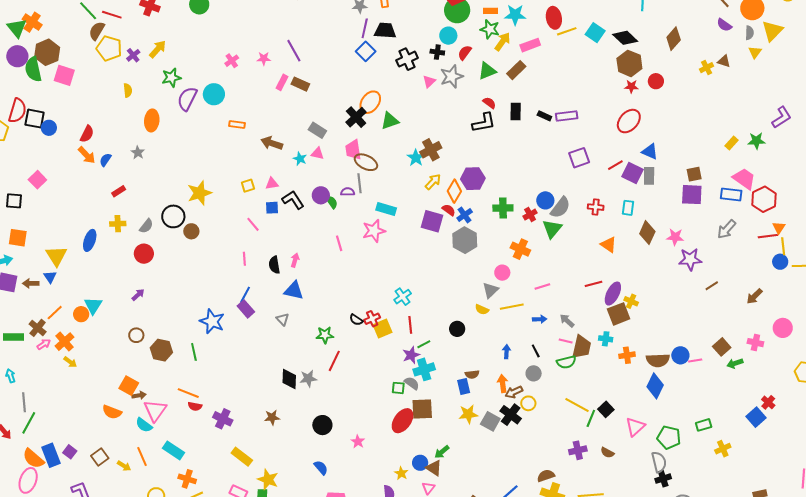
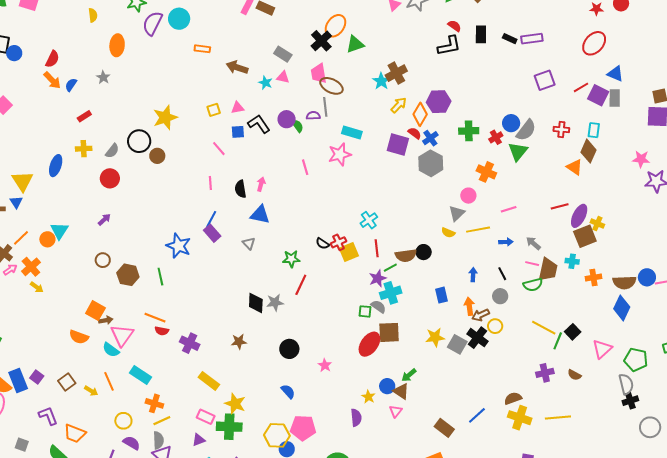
brown diamond: (647, 233) -> (589, 151), moved
brown semicircle: (472, 374) -> (406, 255), moved, size x1.5
blue rectangle: (464, 387) -> (441, 295), moved

